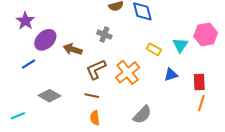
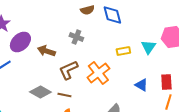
yellow rectangle: (154, 49) -> (123, 51), turned -40
blue triangle: (171, 75) -> (141, 85), moved, turned 48
gray diamond: (50, 96) -> (40, 92), moved

